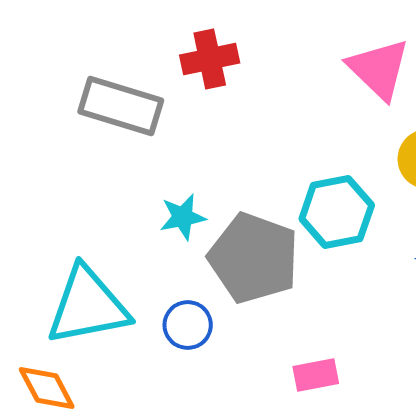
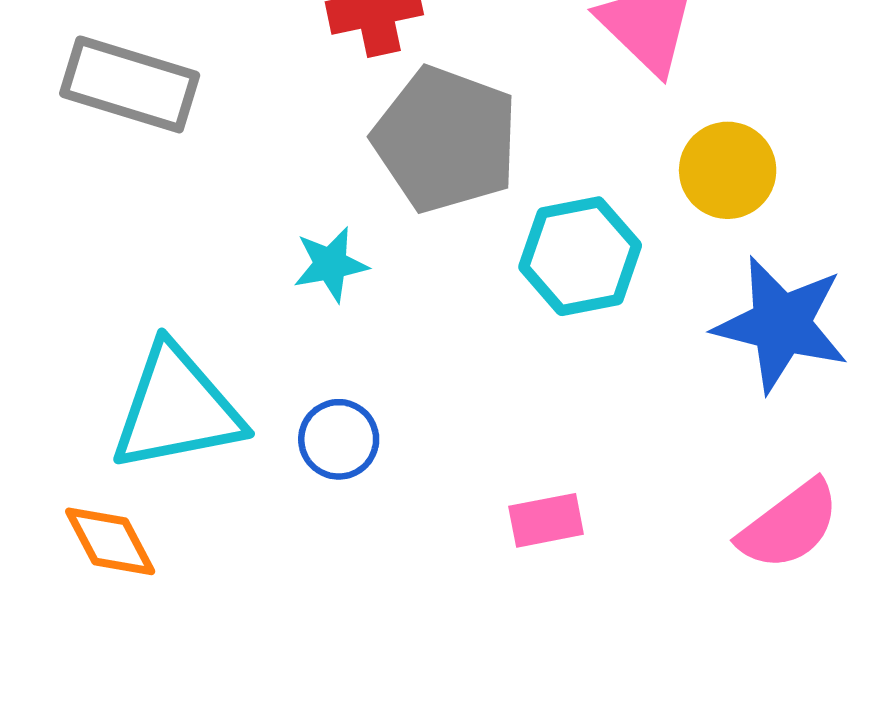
gray rectangle: (121, 106) -> (130, 84), moved
gray pentagon: (254, 258) -> (446, 140), moved

